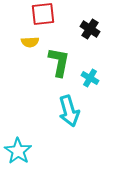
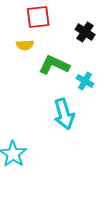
green L-shape: (59, 62) -> (54, 65), turned -76

